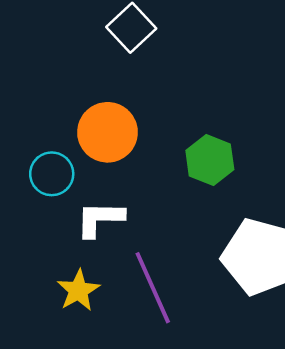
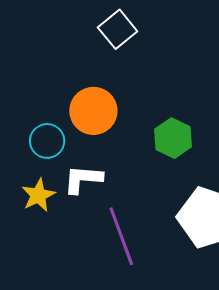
yellow star: (78, 290) -> (38, 195), moved

